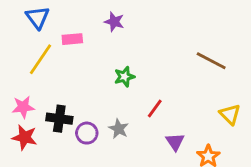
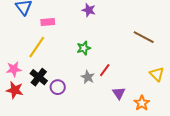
purple star: (114, 22) -> (89, 10), moved
yellow line: (40, 59) -> (37, 47), moved
black cross: (59, 119) -> (39, 77), turned 30
gray star: (119, 129) -> (88, 77), moved

